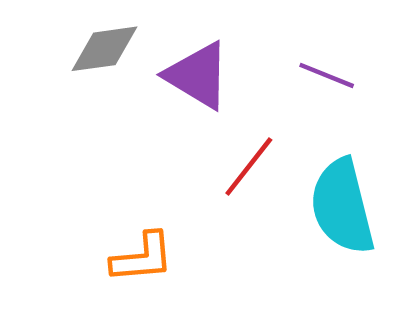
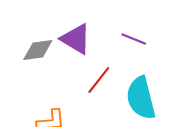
gray diamond: (104, 49) -> (38, 50), moved

